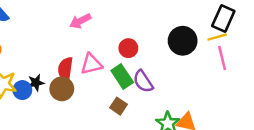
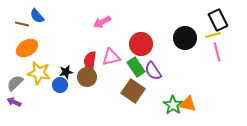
black rectangle: (223, 19) -> (218, 20), turned -50
red circle: (128, 48) -> (141, 44), size x1.5
blue circle: (22, 90) -> (60, 85), moved
brown square: (118, 106) -> (133, 91), size x1.6

